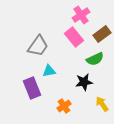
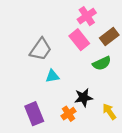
black star: (84, 82) -> (84, 98), moved
purple rectangle: (32, 88) -> (34, 114), moved

